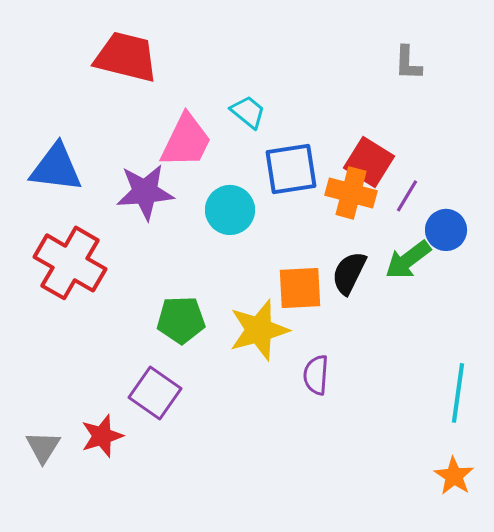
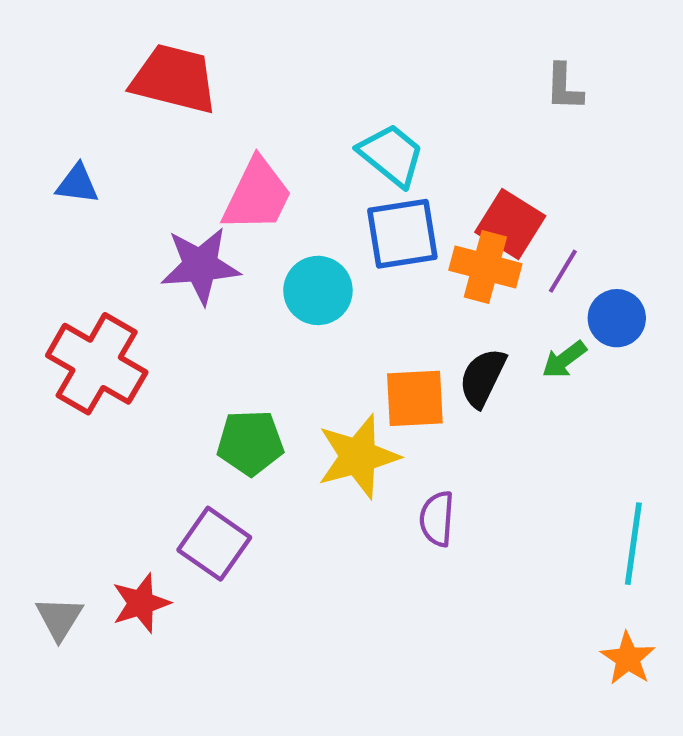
cyan trapezoid: (248, 112) -> (391, 155), moved, size x1.4
blue triangle: (56, 168) -> (77, 184), moved, size x0.6
green arrow: (408, 260) -> (564, 360), size x0.7

